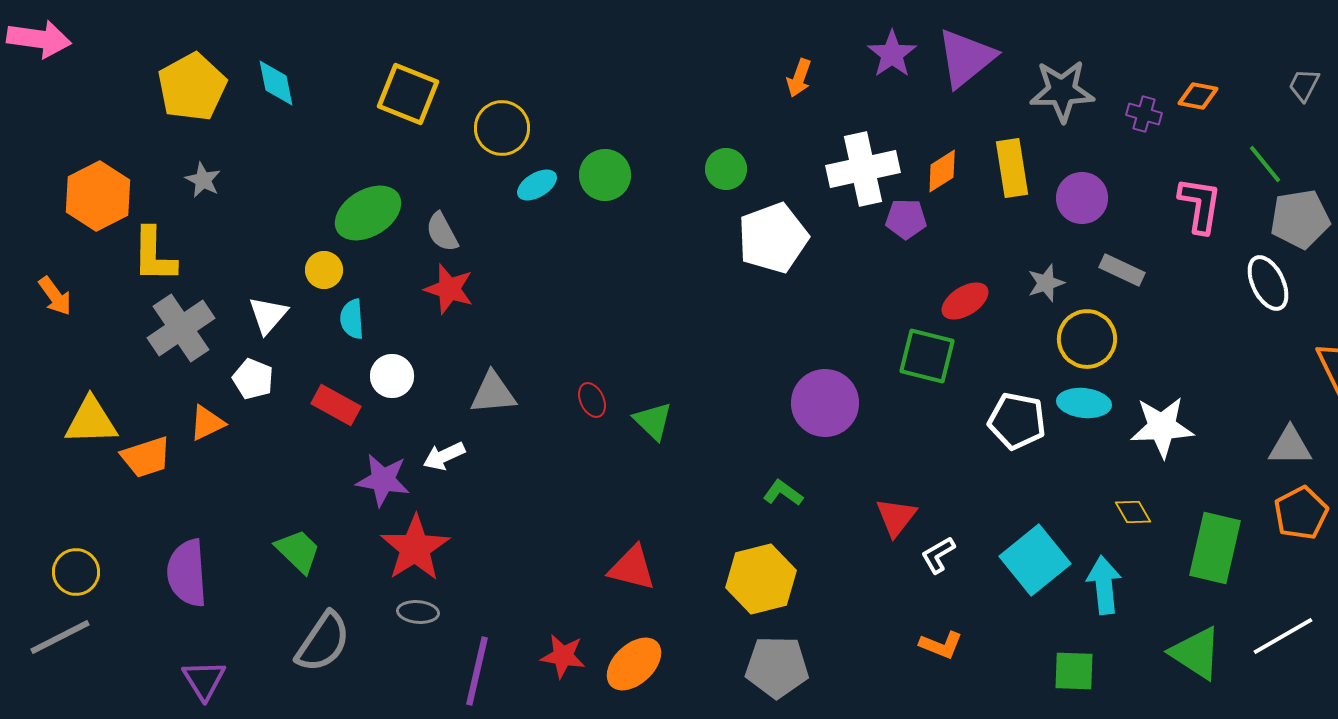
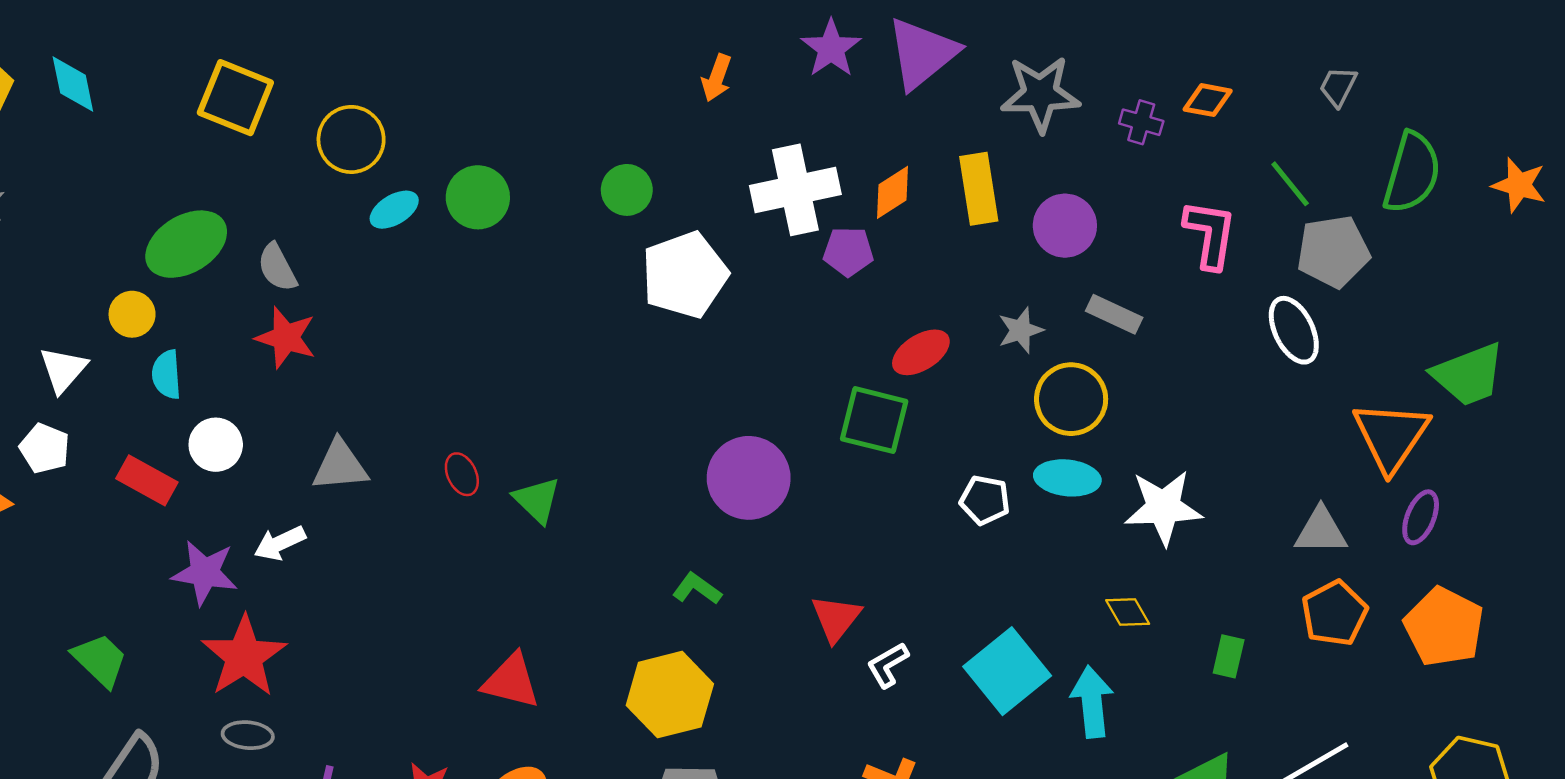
white pentagon: (1017, 421) -> (985, 500), size x0.7
green rectangle: (1215, 548) -> (1229, 656), size x0.5

